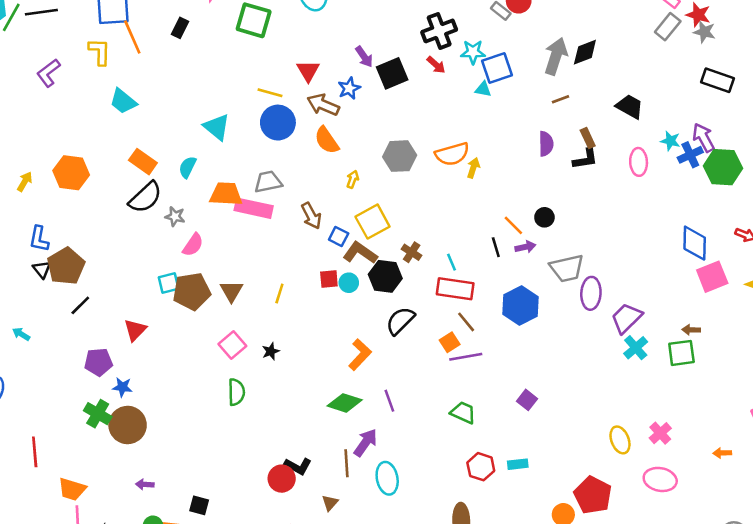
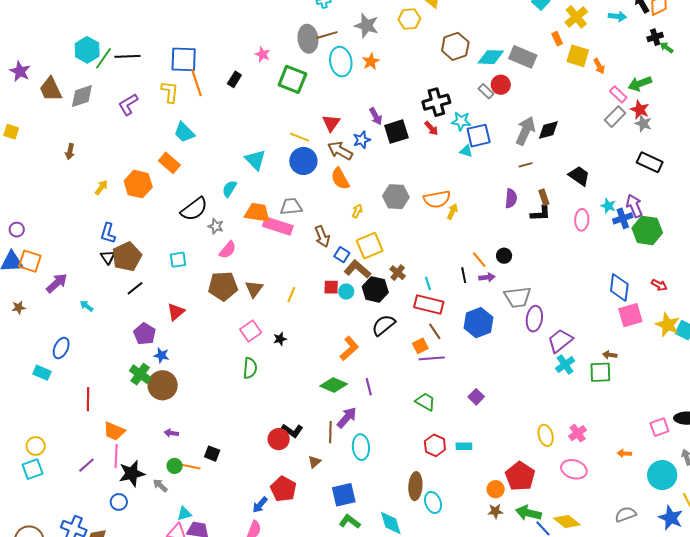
orange rectangle: (143, 162) -> (169, 163), moved
cyan square: (169, 283) -> (178, 260), moved
purple pentagon: (98, 362) -> (145, 334), turned 30

